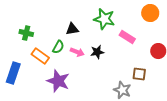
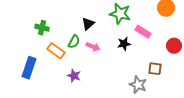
black triangle: (72, 29) -> (88, 24), turned -32
black star: (97, 52) -> (124, 44), moved
purple star: (58, 81) -> (74, 76), size x0.6

